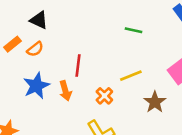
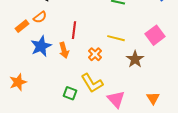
orange rectangle: (12, 44) -> (22, 26), moved
yellow line: (131, 76) -> (116, 38), turned 36

